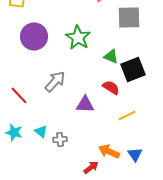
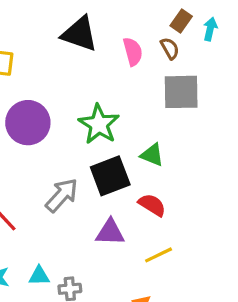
black square: (133, 69) -> (110, 176), moved
yellow line: (127, 115) -> (159, 255), moved
cyan triangle: (41, 131) -> (39, 276), turned -40

